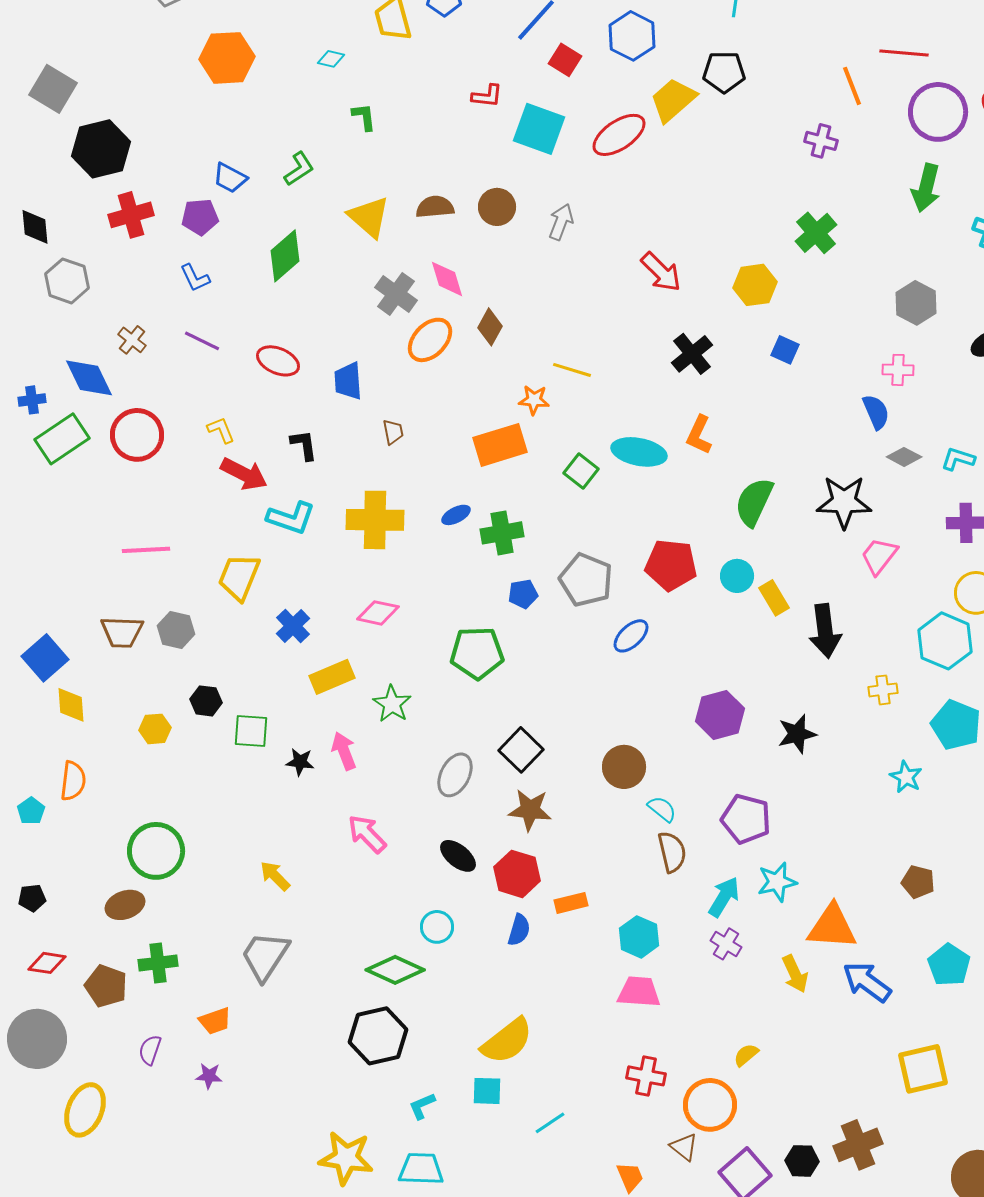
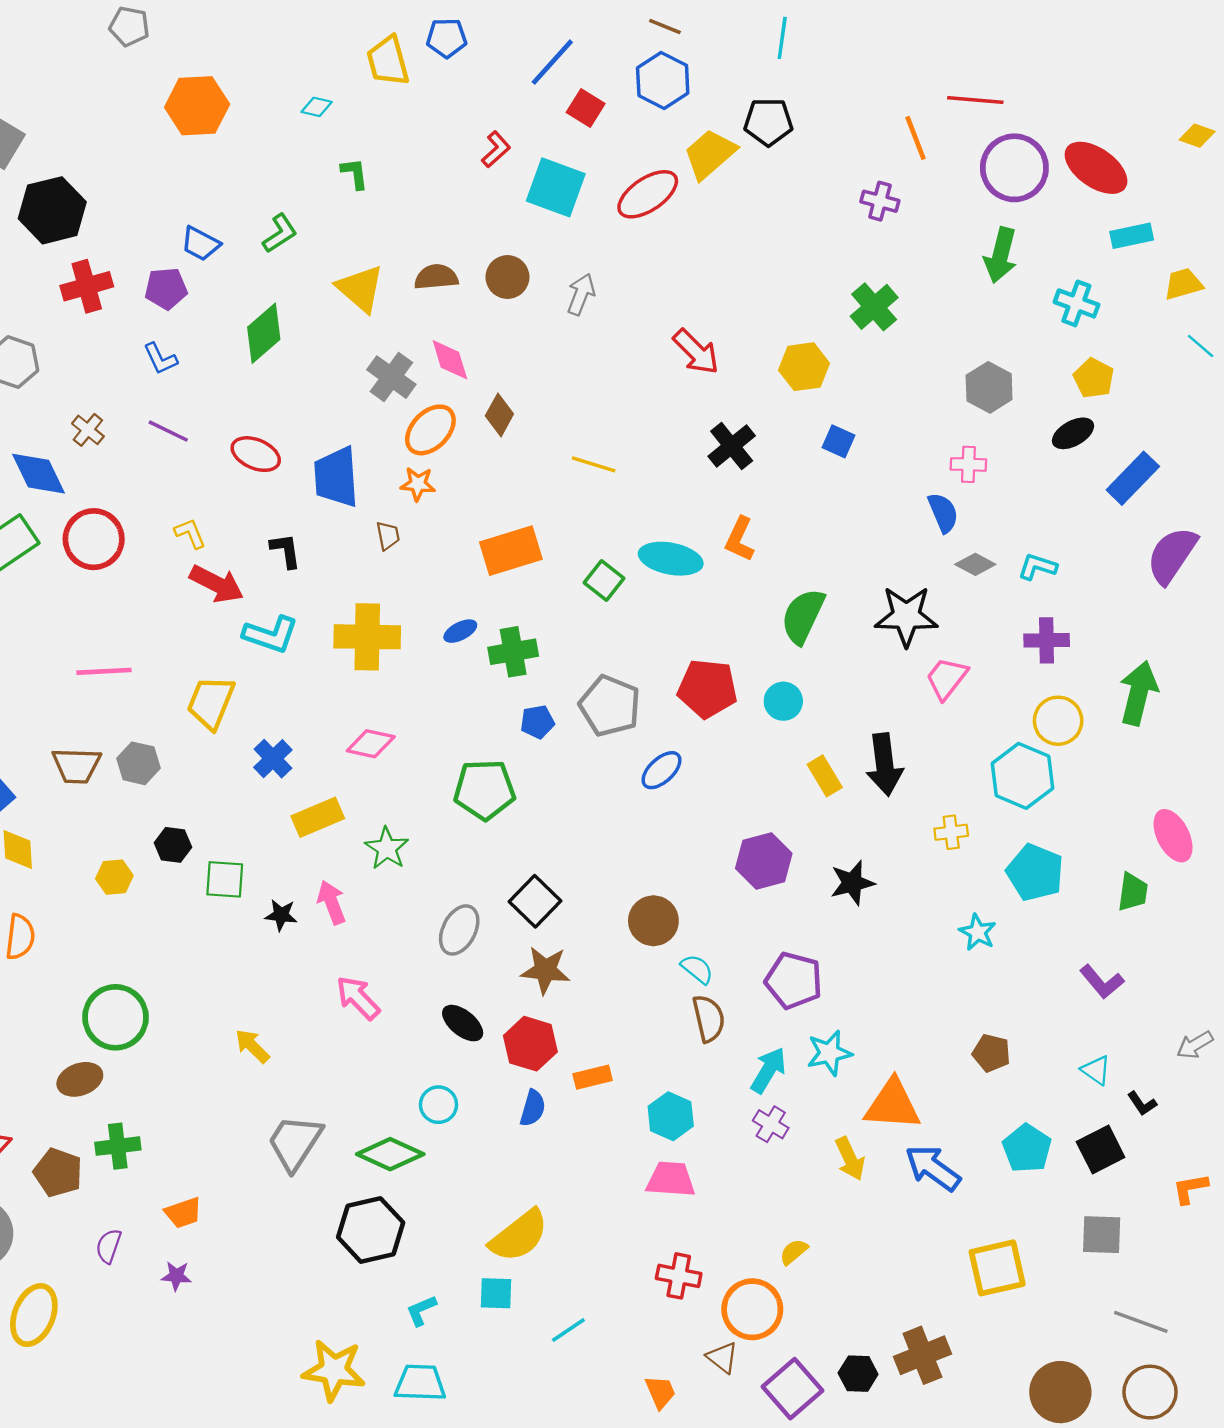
red L-shape: (487, 96) -> (496, 149), turned -48
blue trapezoid: (348, 381) -> (336, 477), size x1.4
orange star: (534, 400) -> (418, 484), moved
yellow rectangle: (774, 598) -> (825, 776), moved
gray trapezoid: (265, 956) -> (295, 1143), moved

